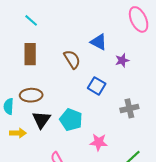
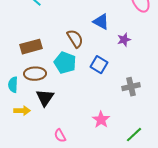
brown rectangle: (30, 54) -> (31, 47), moved, turned 75
cyan pentagon: (71, 120) -> (65, 63), moved
pink star: (99, 142) -> (101, 120), turned 30

